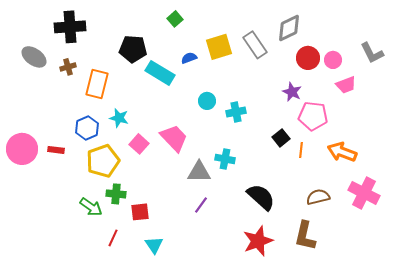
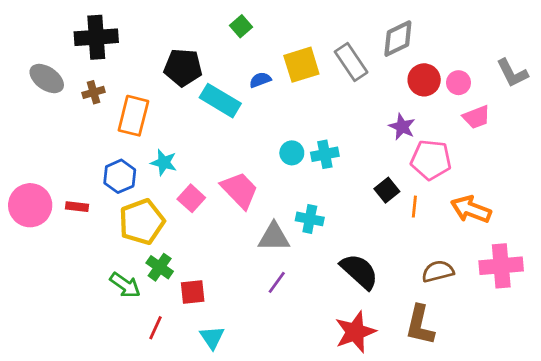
cyan circle: (207, 101) -> (292, 153), moved
pink cross: (364, 193) -> (501, 266), turned -32
green cross: (116, 194) -> (160, 267), turned 30

